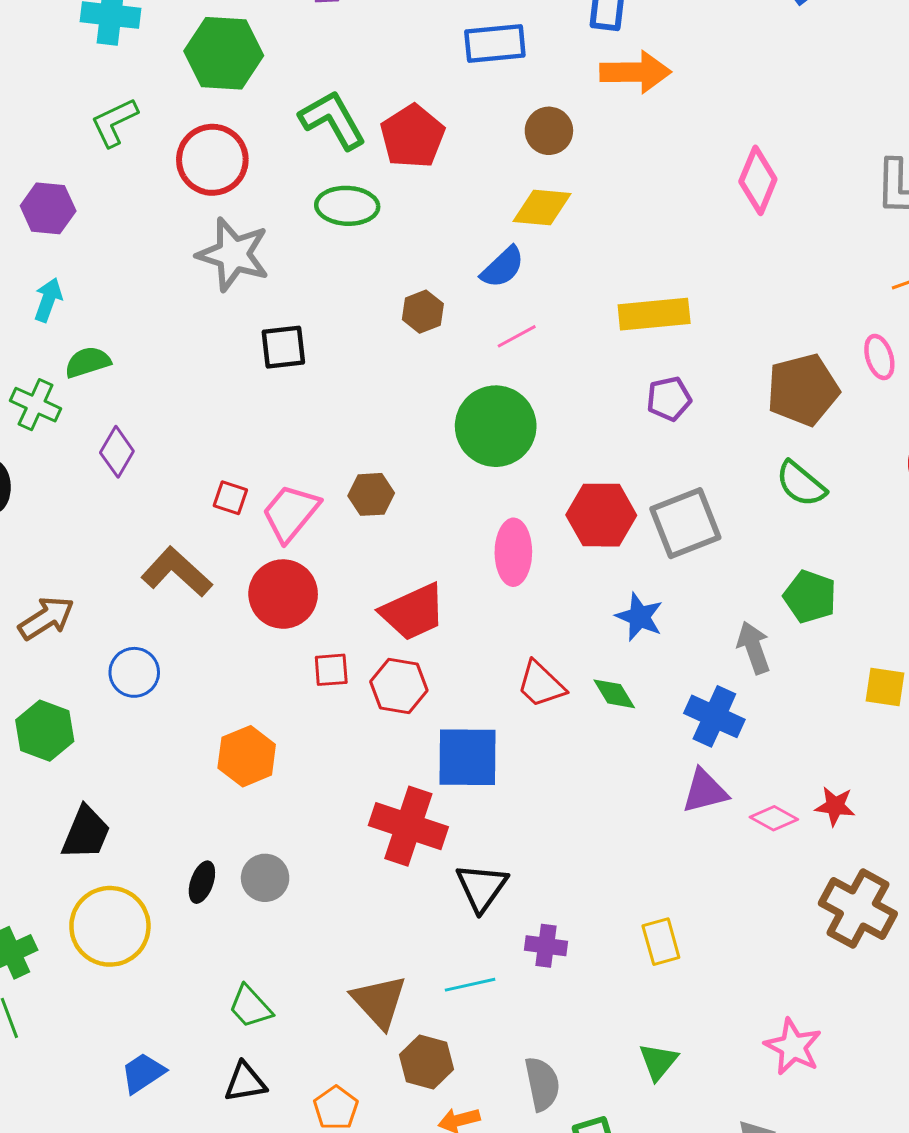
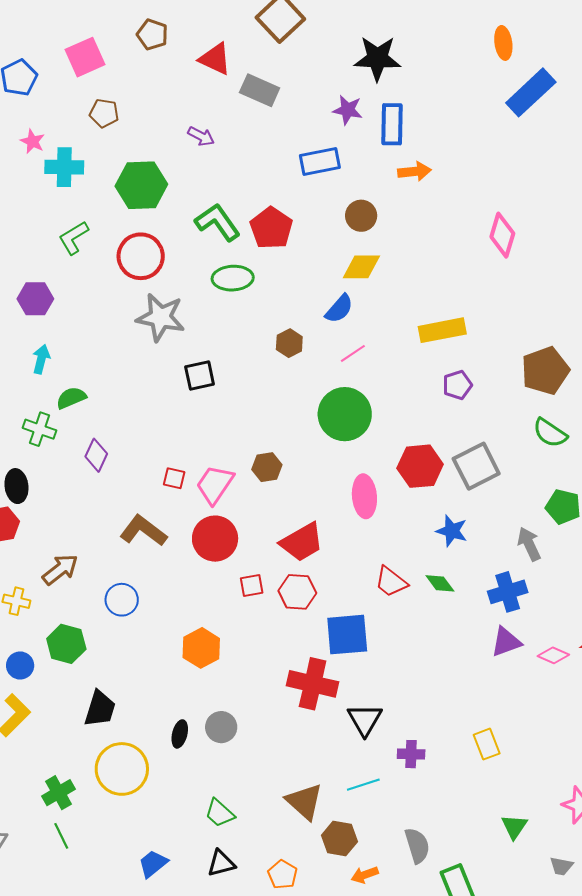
orange arrow: (635, 72) -> (415, 171), size x0.7
blue cross: (714, 716) -> (508, 592), turned -36
green triangle: (658, 1062) -> (514, 827), moved

